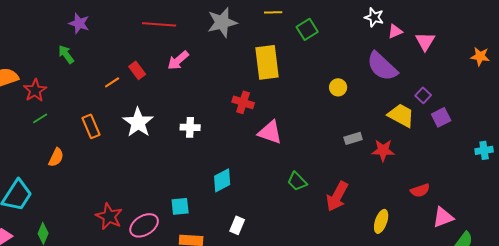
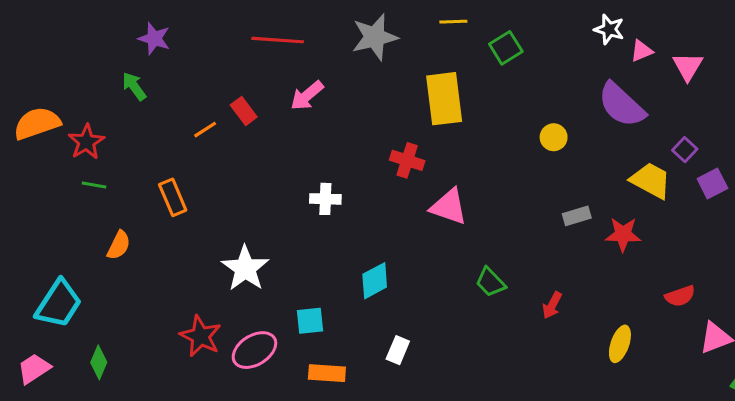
green line: (40, 118) -> (94, 185), turned 42
white star: (138, 122) -> (245, 268), moved
red arrow: (337, 196) -> (552, 305), size x0.6

